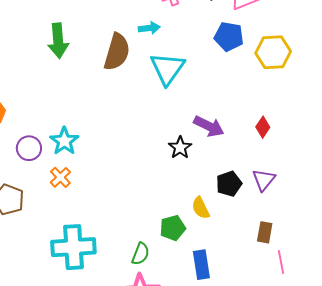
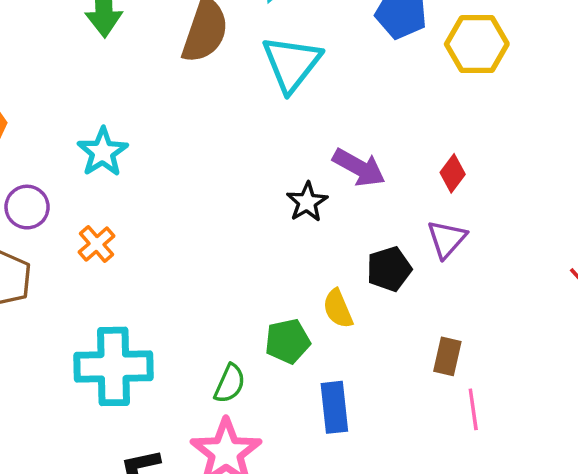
cyan star: (64, 141) -> (103, 152), moved
purple circle: (29, 148) -> (27, 207), moved
purple triangle: (264, 180) -> (447, 239), moved

